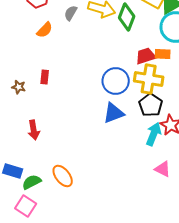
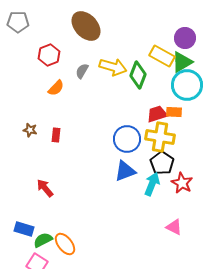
brown star: (19, 87) -> (30, 130), moved
red arrow: (34, 130) -> (45, 188), turned 150
cyan arrow: (154, 134) -> (152, 184), moved
orange ellipse: (63, 176) -> (65, 244), moved

